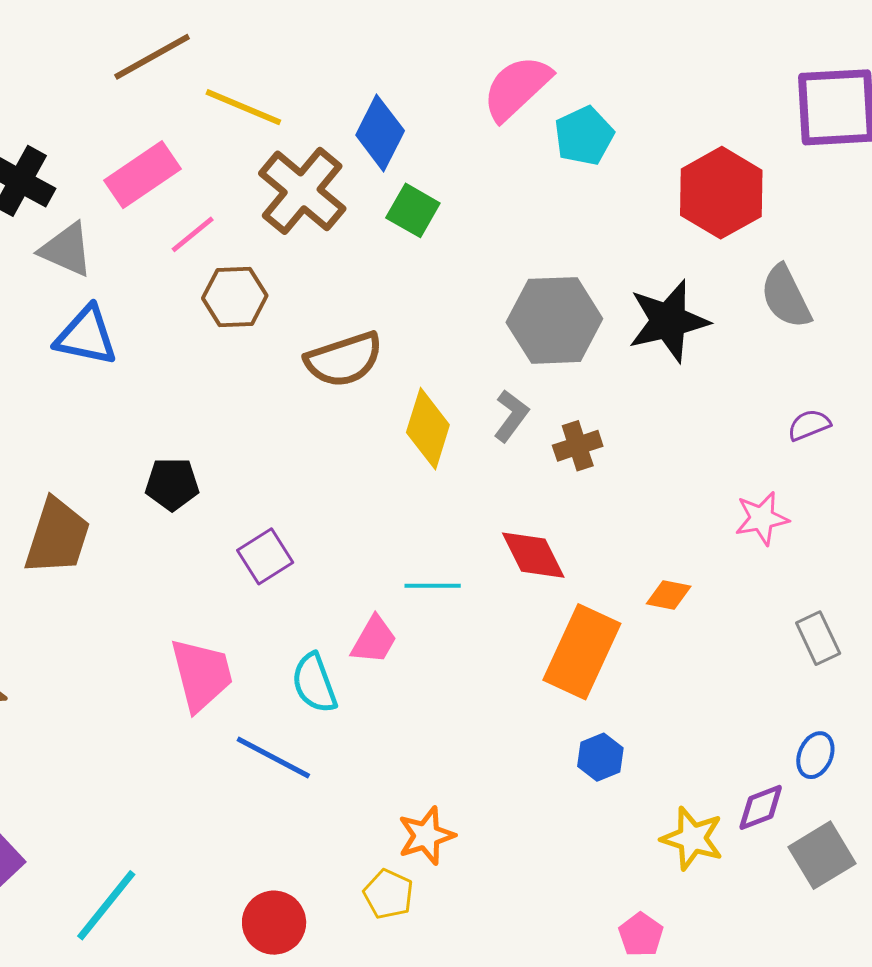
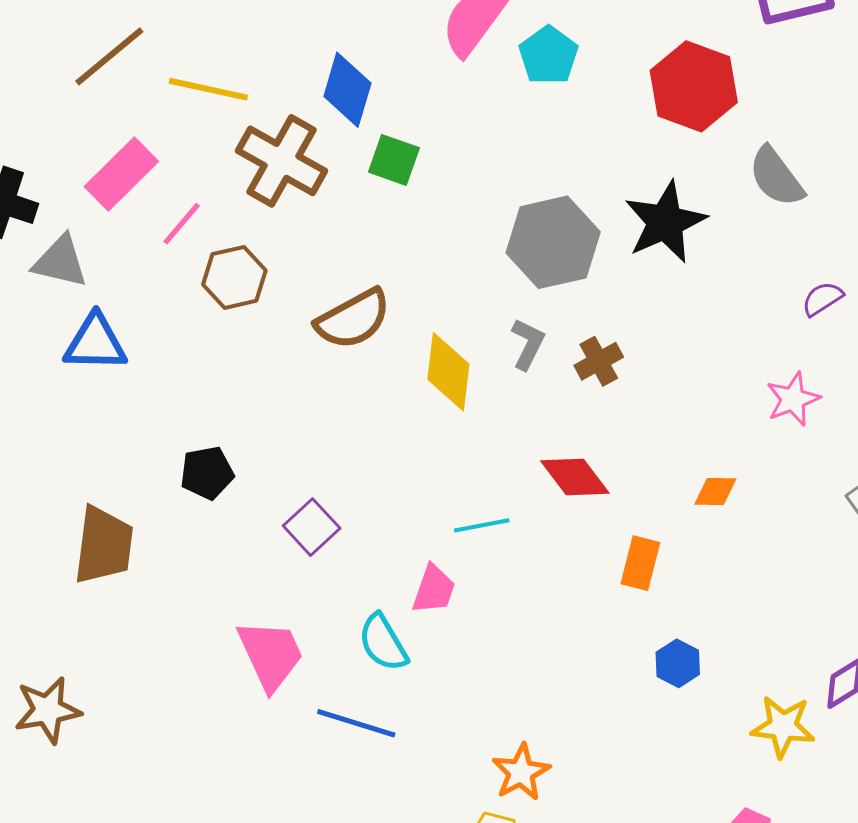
orange rectangle: (582, 652) -> (640, 563), size x0.6

